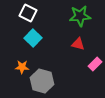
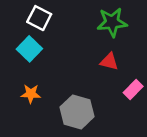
cyan square: (33, 38) -> (29, 49), moved
gray hexagon: (42, 81) -> (77, 112), moved

